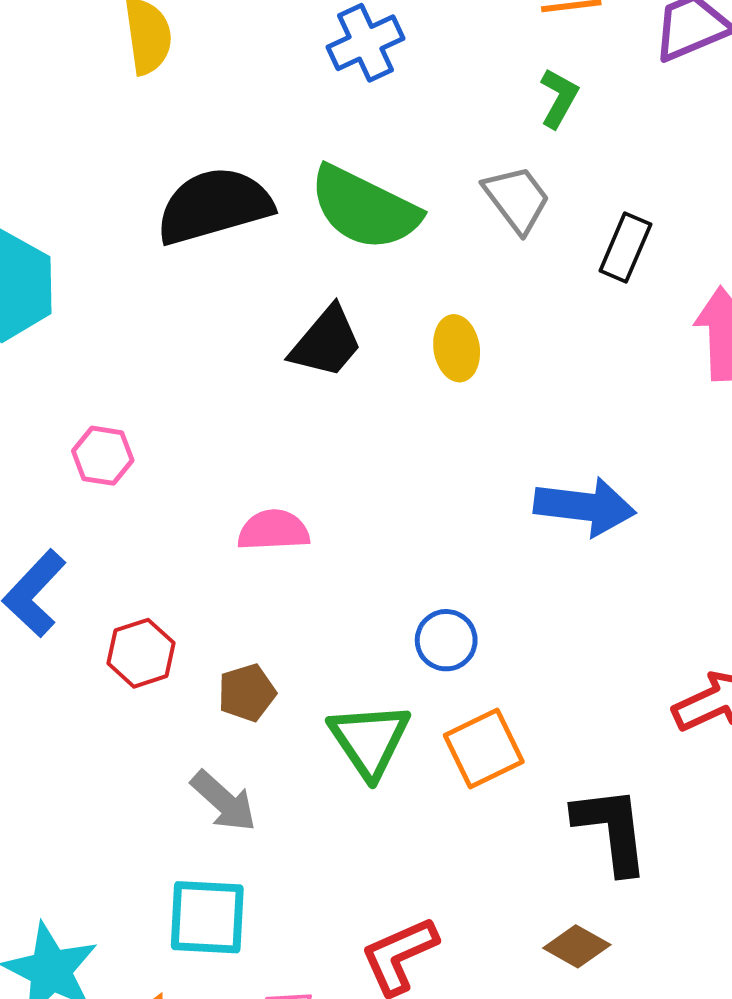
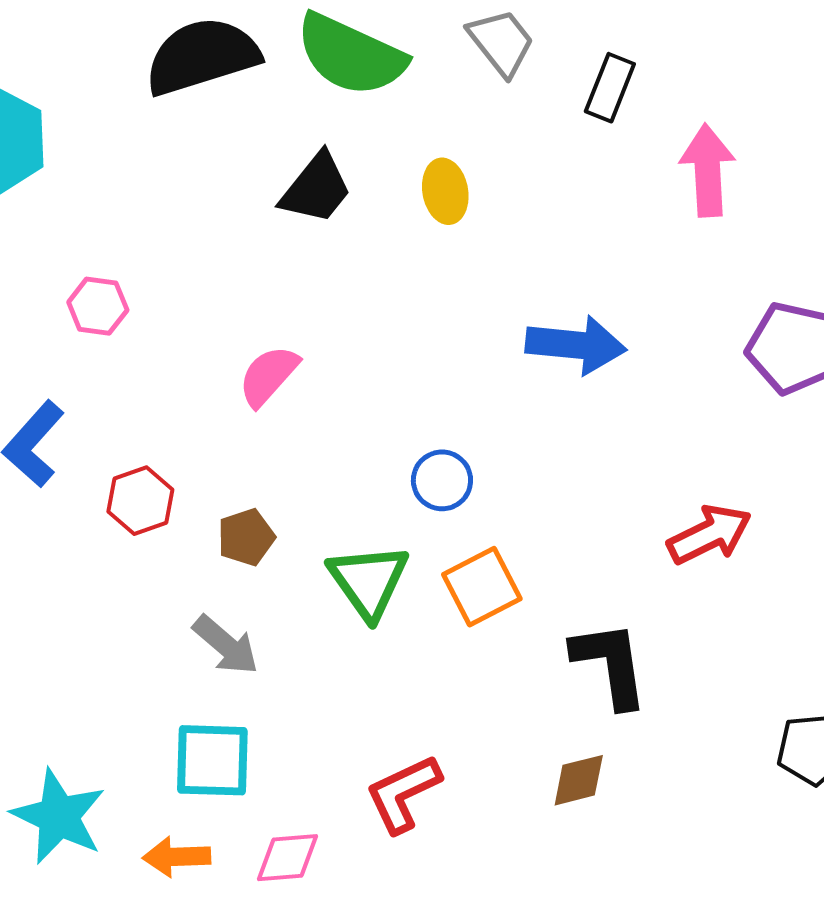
pink semicircle: (273, 530) -> (268, 376), turned -44
brown diamond: (577, 946) -> (579, 780), turned -42

